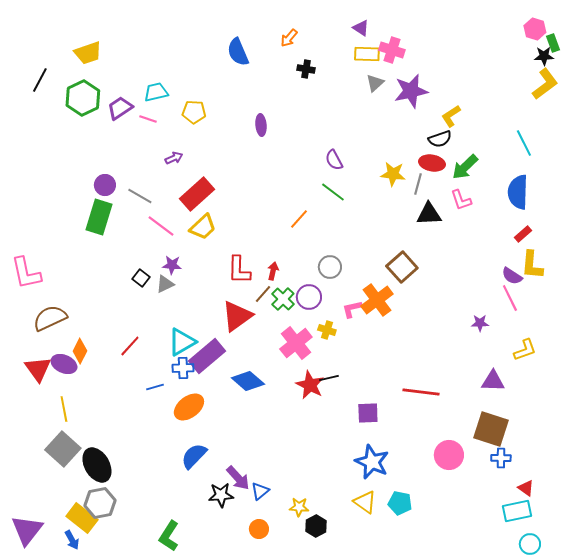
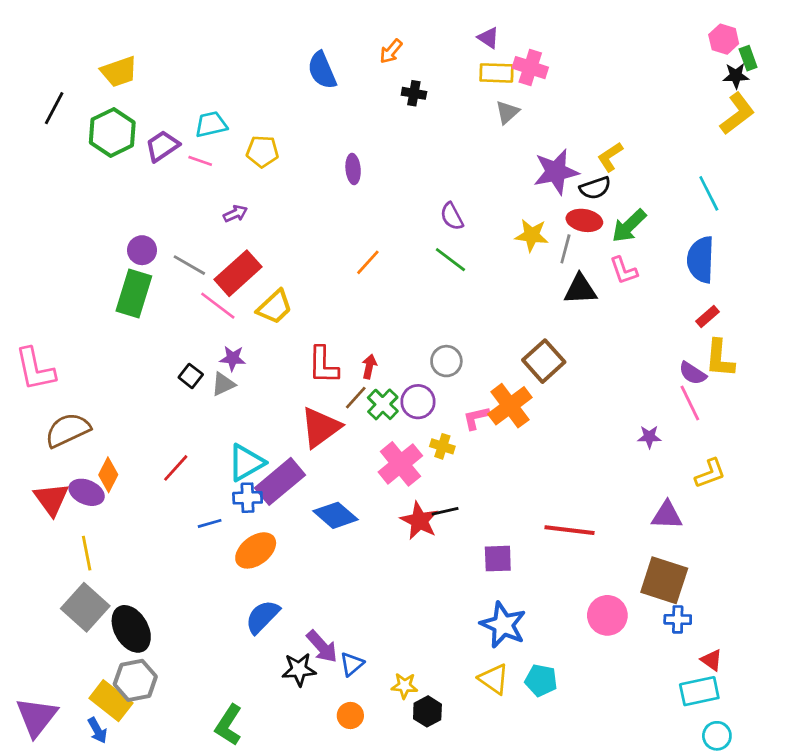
purple star: (411, 91) -> (556, 172), moved
red rectangle: (197, 194) -> (238, 273), moved
orange line: (299, 219) -> (368, 262), moved

